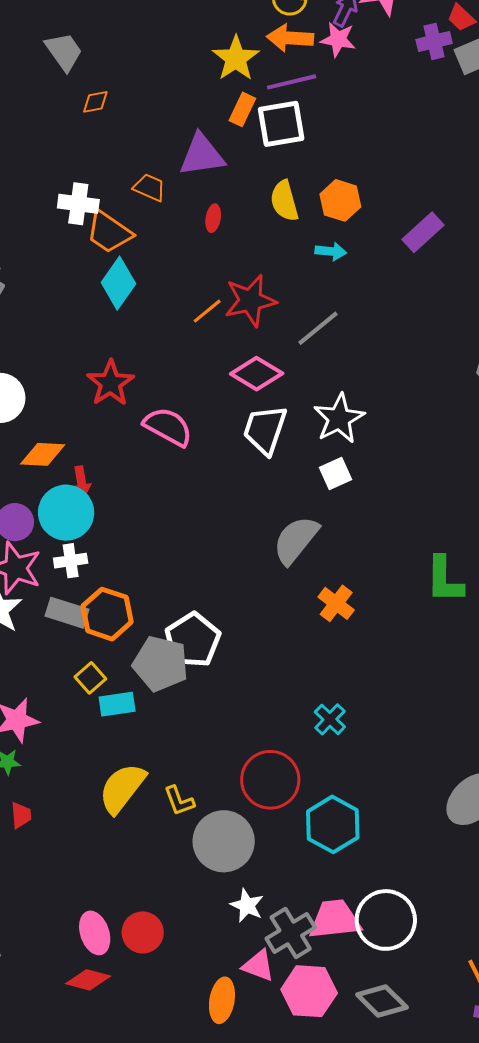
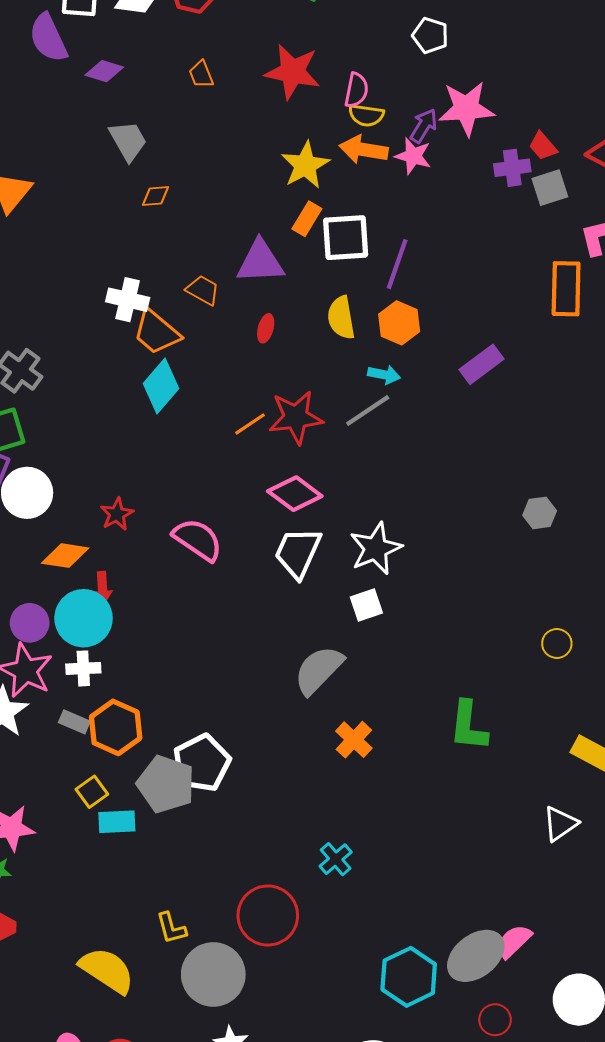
purple line: (292, 82) -> (397, 264), moved, turned -63
gray line: (318, 328) -> (368, 411), moved
red star: (110, 383) -> (117, 514), moved, size x0.7
gray rectangle: (67, 613) -> (74, 722), size x0.7
yellow semicircle: (122, 788) -> (107, 970), moved, turned 80
cyan hexagon: (333, 824) -> (409, 977), moved

